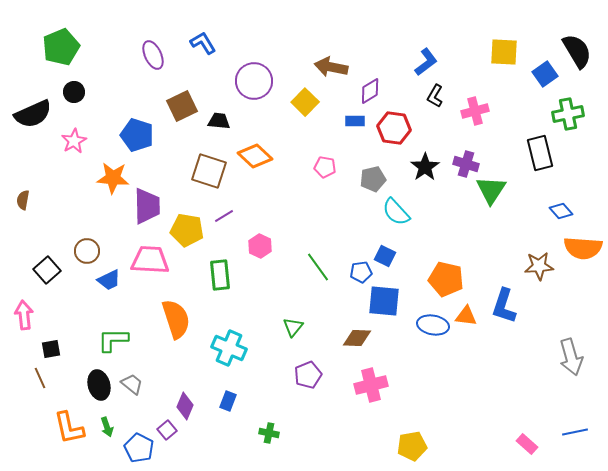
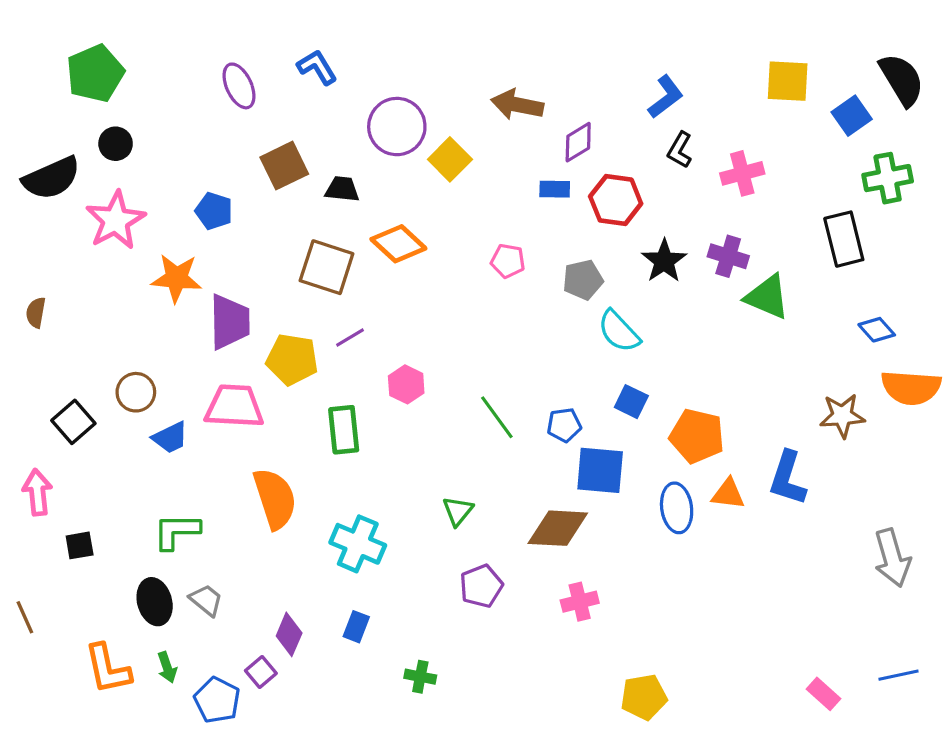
yellow square: (305, 102) -> (450, 159), moved
blue pentagon: (137, 135) -> (214, 211), size x0.7
pink star: (74, 141) -> (116, 220), size x1.5
green triangle: (491, 190) -> (767, 297), turned -40
blue square: (385, 256) -> (631, 402), moved
blue ellipse: (433, 325) -> (677, 508), turned 72
brown diamond: (357, 338) -> (558, 528), size x1.4
brown line: (40, 378) -> (25, 617), moved
pink cross: (371, 385) -> (580, 602), size x0.7

